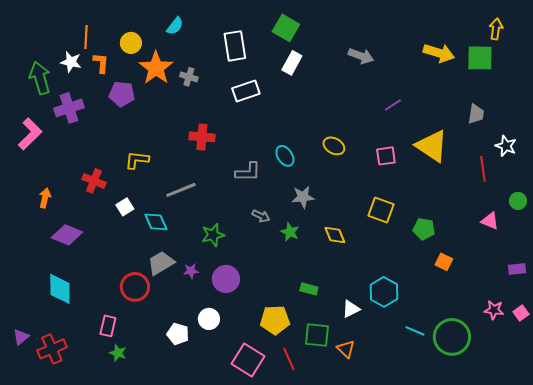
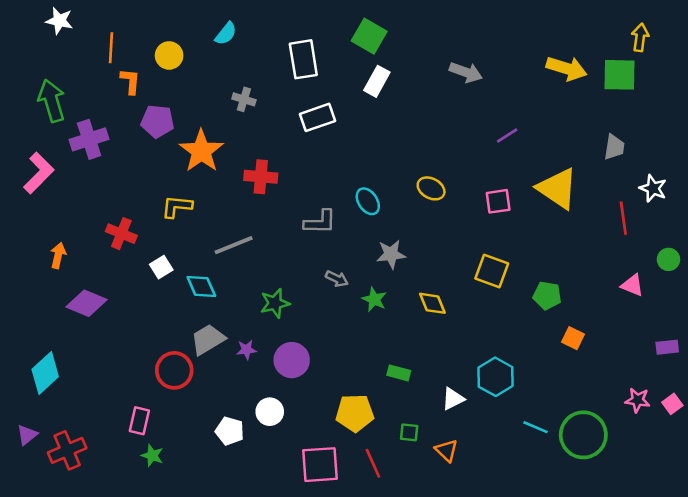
white star: (71, 62) -> (59, 21), moved
orange star: (156, 68) -> (201, 151), moved
cyan diamond: (60, 289) -> (45, 373), moved, turned 48
green square: (317, 335) -> (409, 432), size x0.6
pink square: (248, 360) -> (320, 465), turned -36

